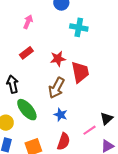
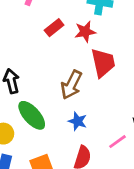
red rectangle: (26, 53) -> (54, 28), moved
red star: (58, 59) -> (85, 32), moved

